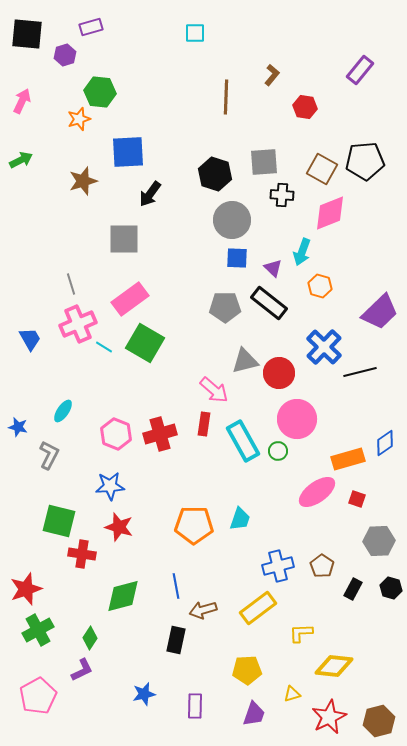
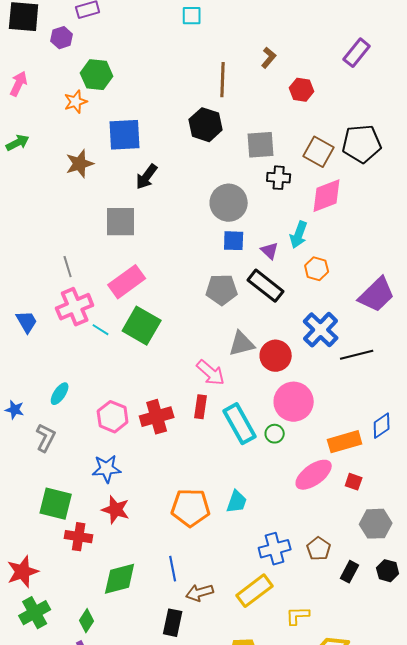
black hexagon: (215, 174) -> (206, 125), moved

